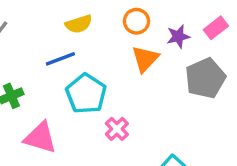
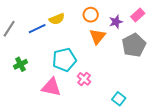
blue line: (60, 59) -> (37, 29), moved
cyan pentagon: (86, 94) -> (64, 60), turned 30
pink triangle: (40, 138) -> (51, 87), moved

